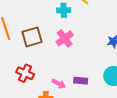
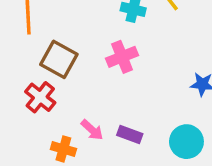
brown square: (32, 37) -> (59, 59), moved, turned 30

